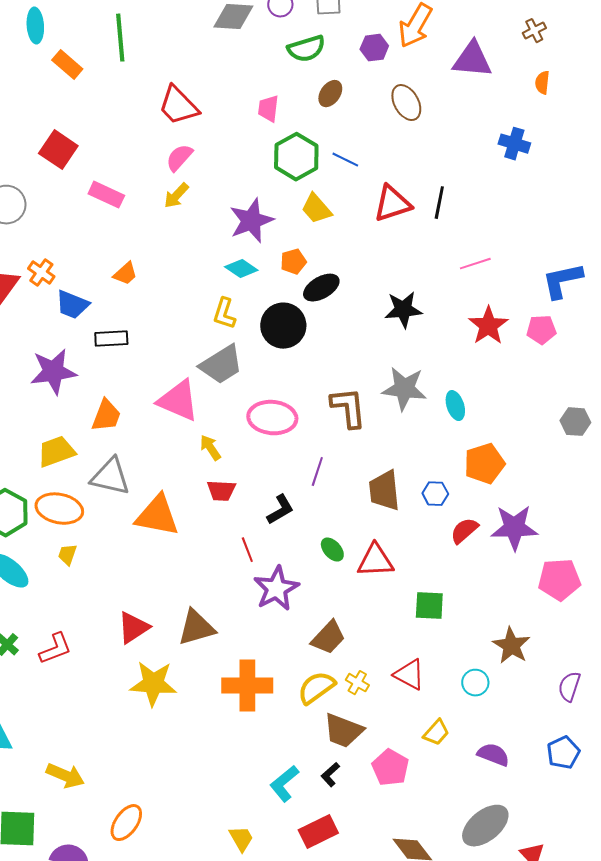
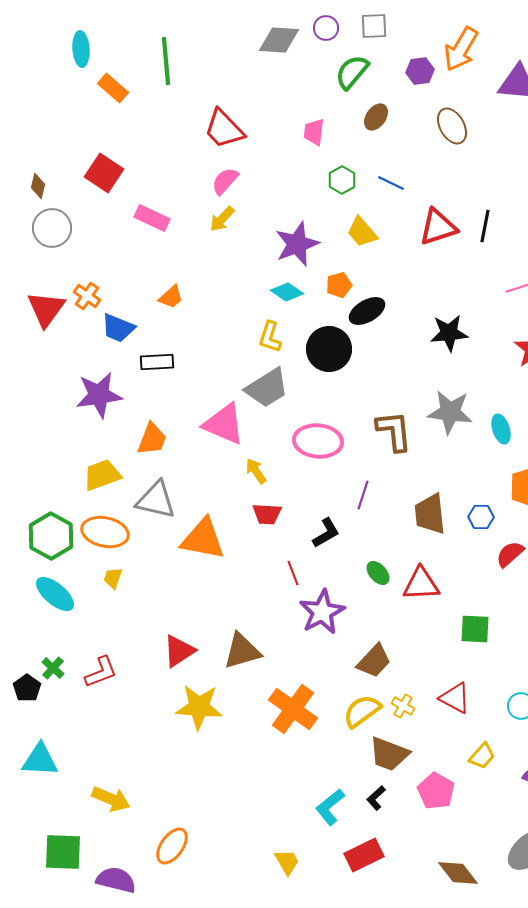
green semicircle: (306, 49) -> (352, 72), turned 147
green hexagon: (296, 157) -> (342, 180), size x0.6
orange cross: (247, 686) -> (293, 709), turned 36

